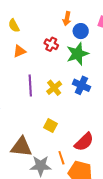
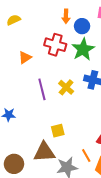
yellow semicircle: (14, 26) -> (14, 20), moved, turned 104
red cross: (51, 44) -> (55, 45), size x1.5
yellow square: (50, 126) -> (58, 131), moved, turned -32

